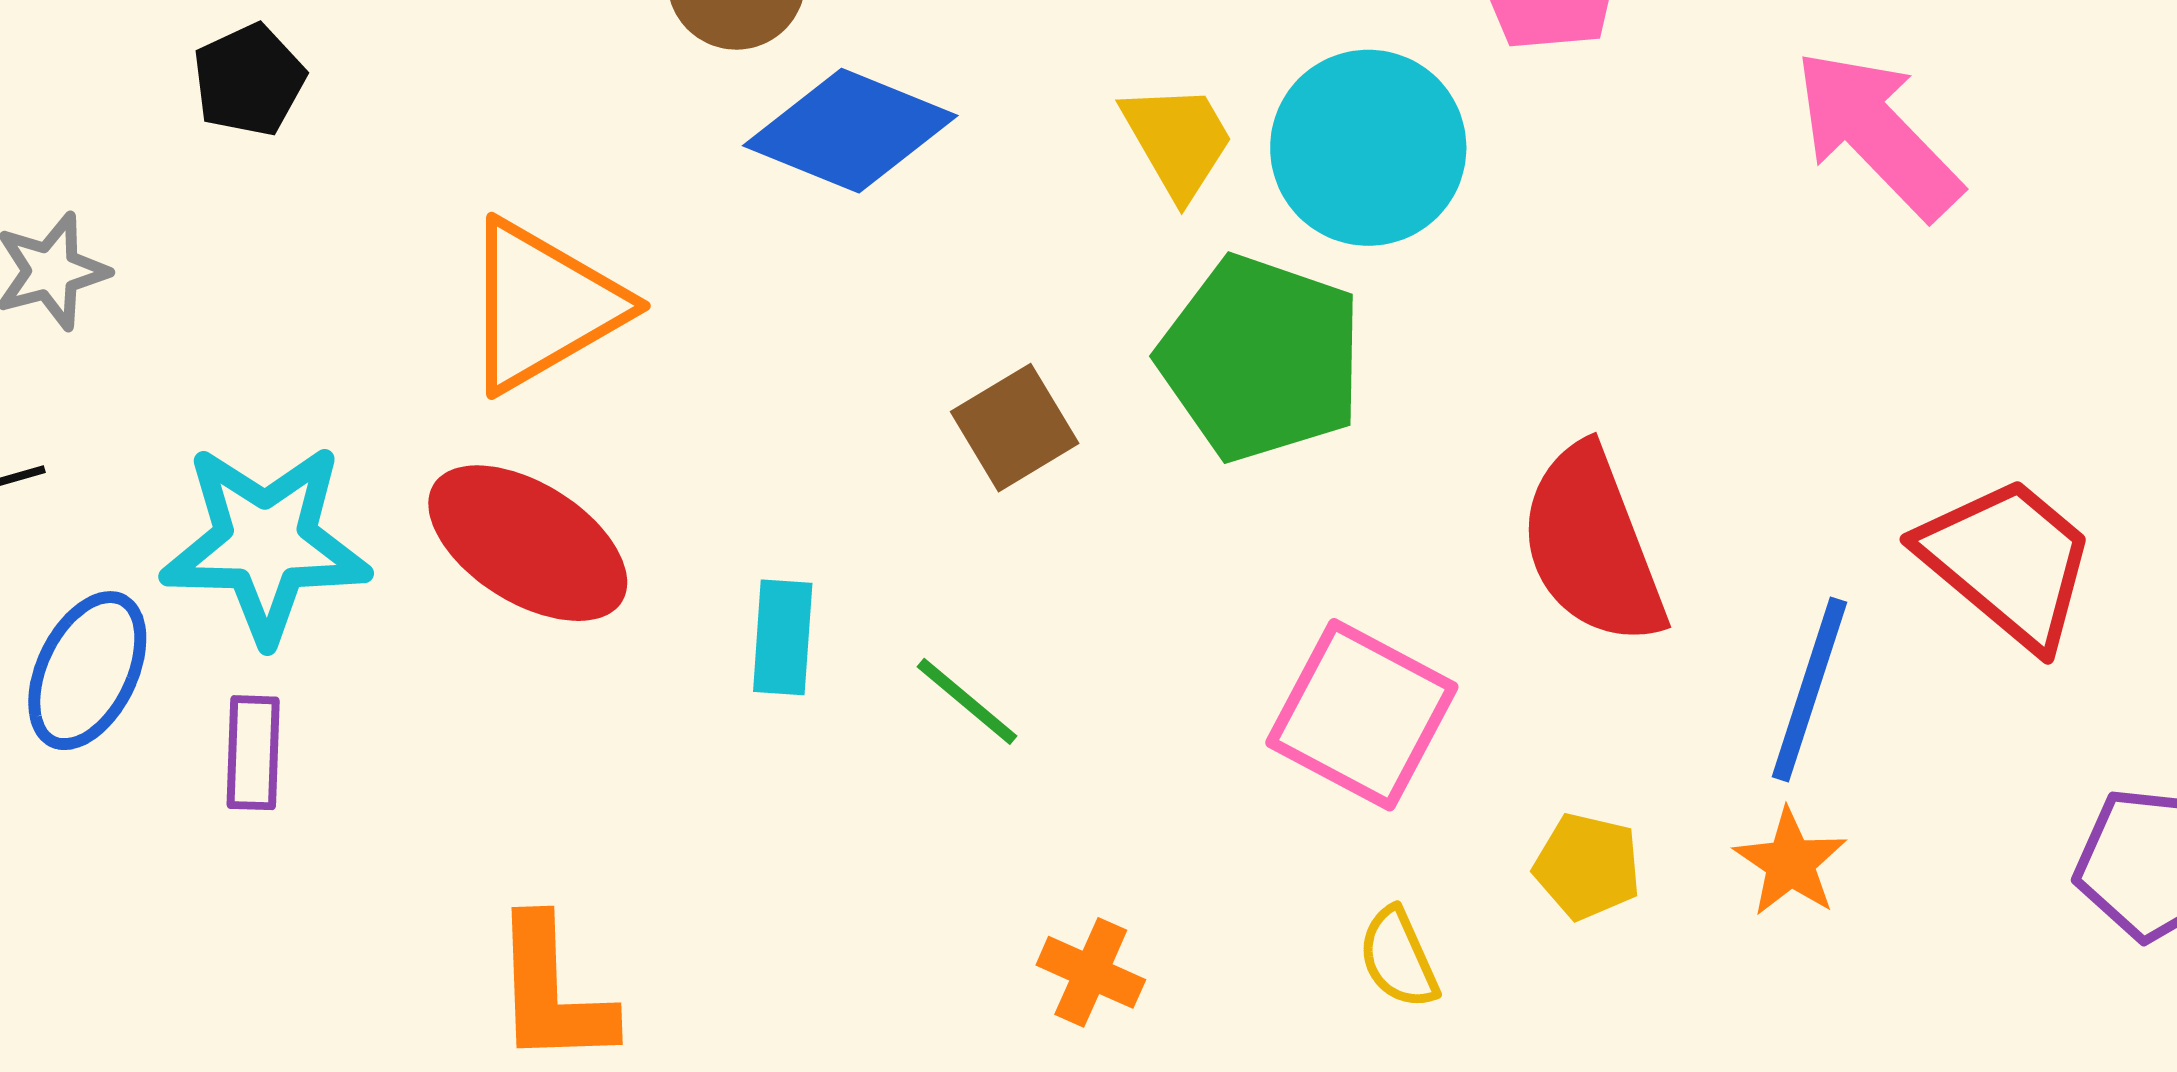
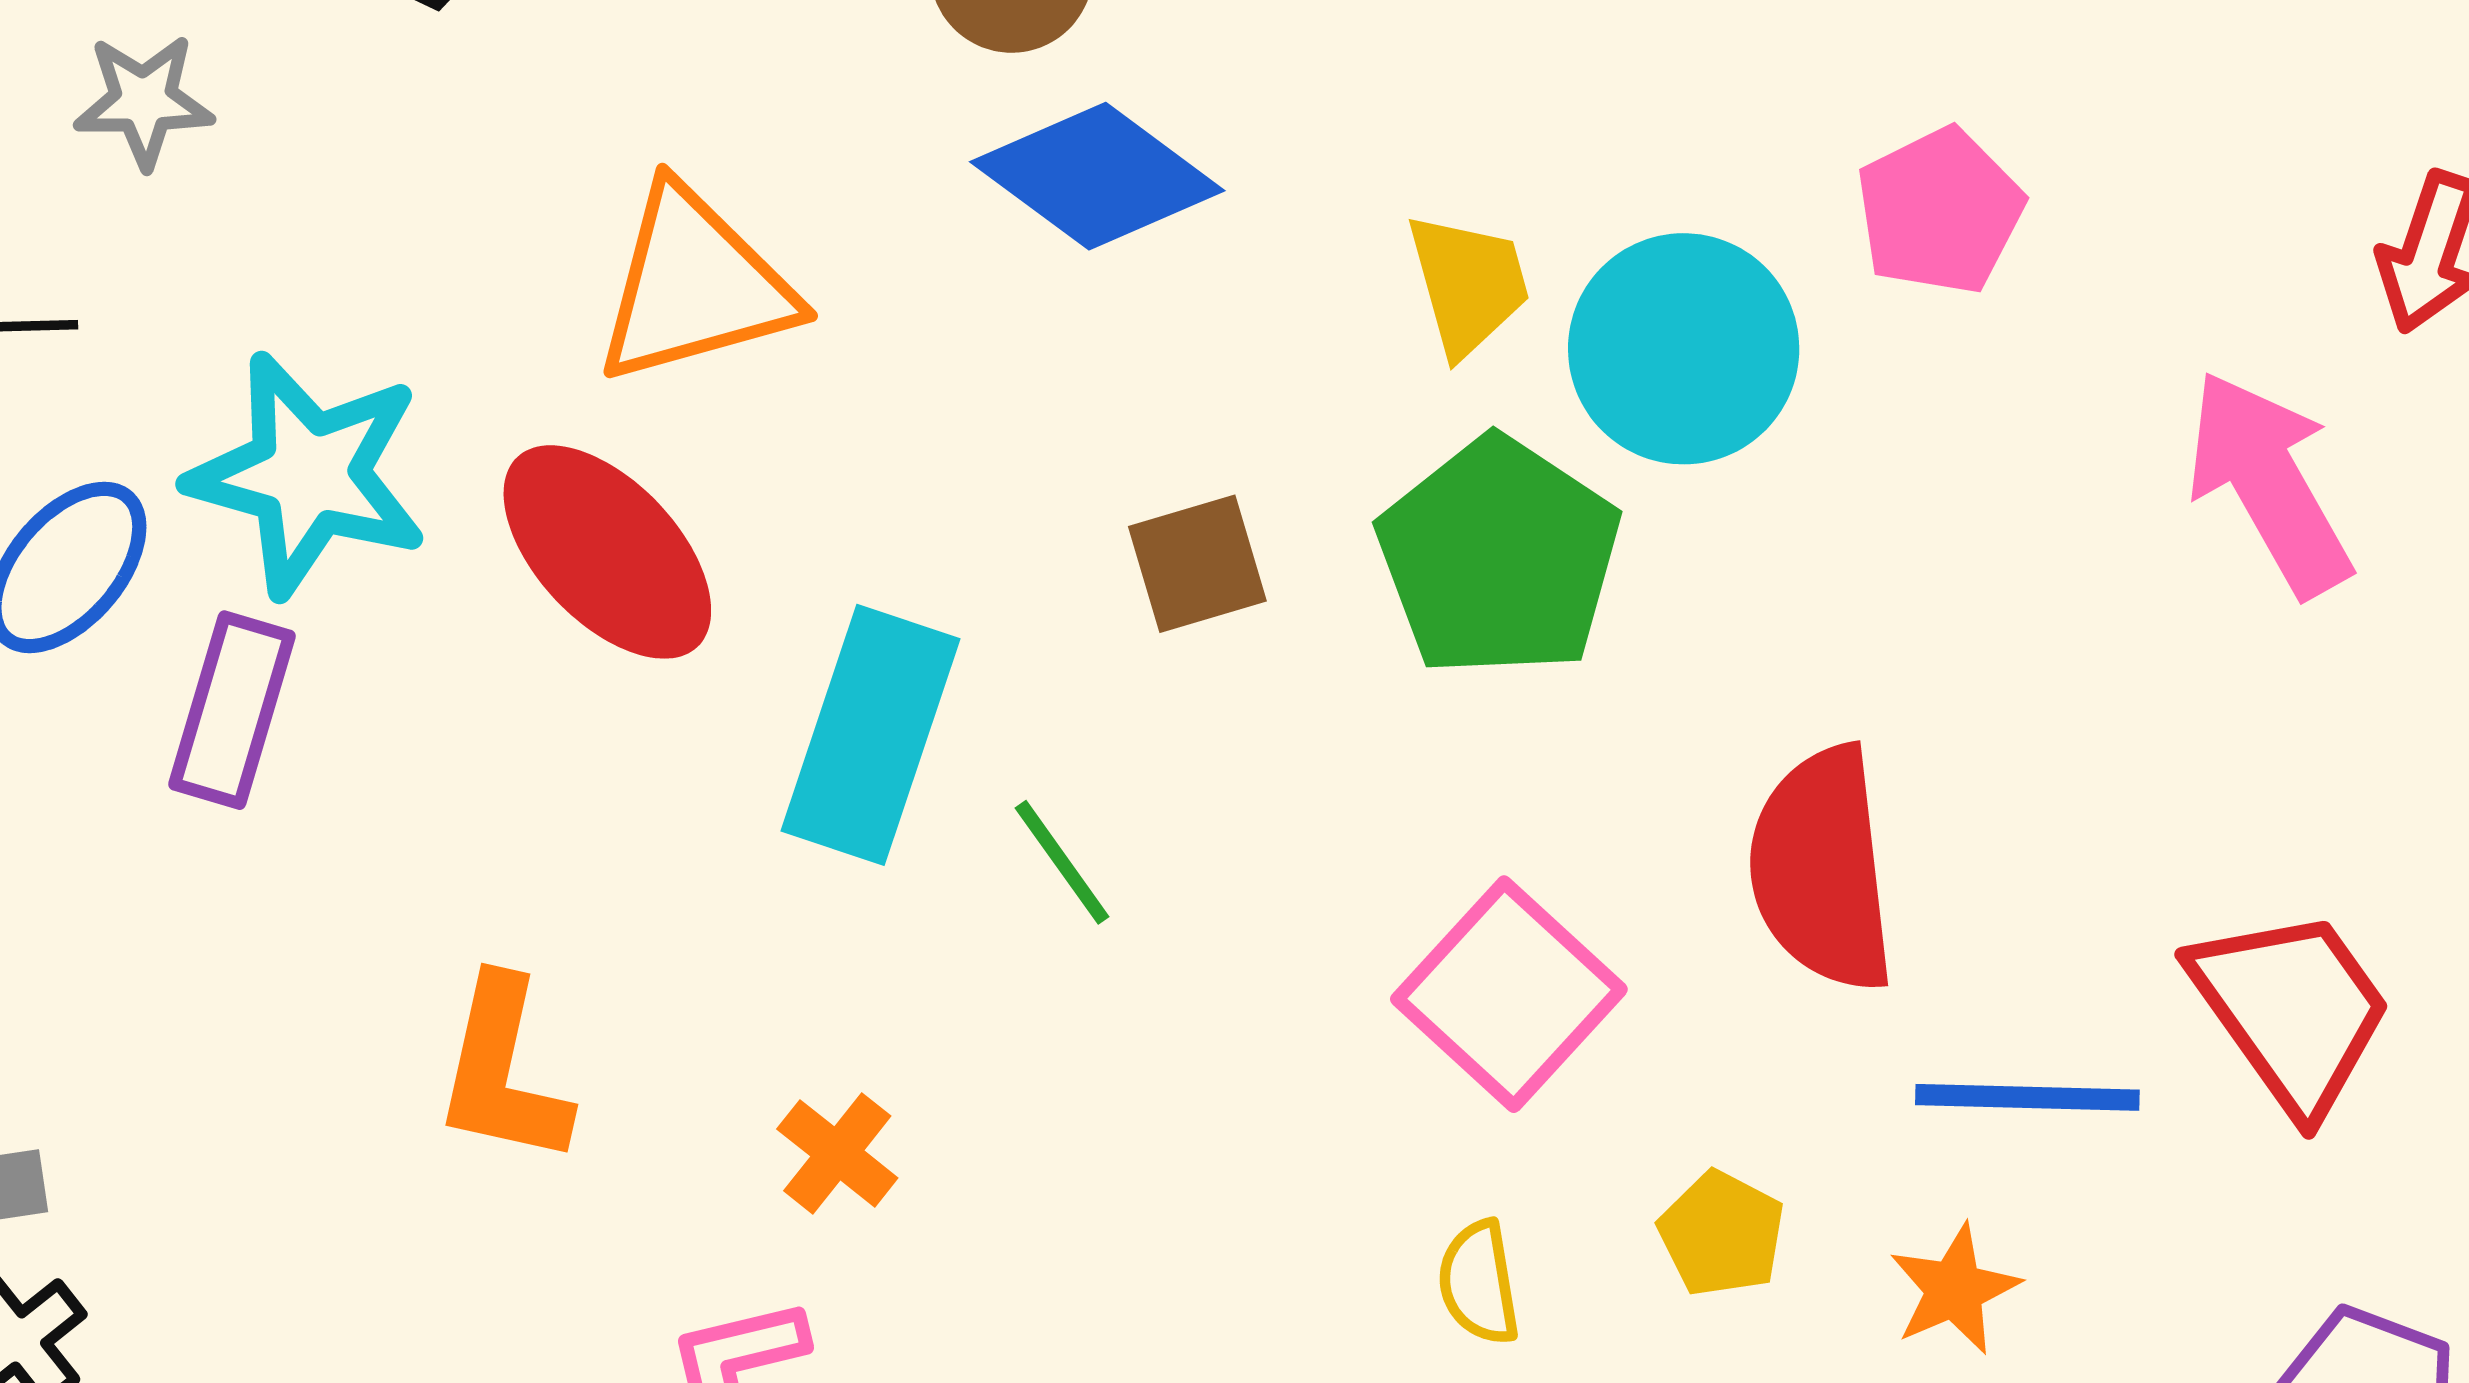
cyan rectangle: (783, 637) -> (871, 735), size x1.8
blue line: (1809, 689) -> (2027, 1097), turned 59
purple rectangle: (253, 753) -> (232, 710), size x1.4
orange cross: (1091, 972) -> (837, 1153), moved

